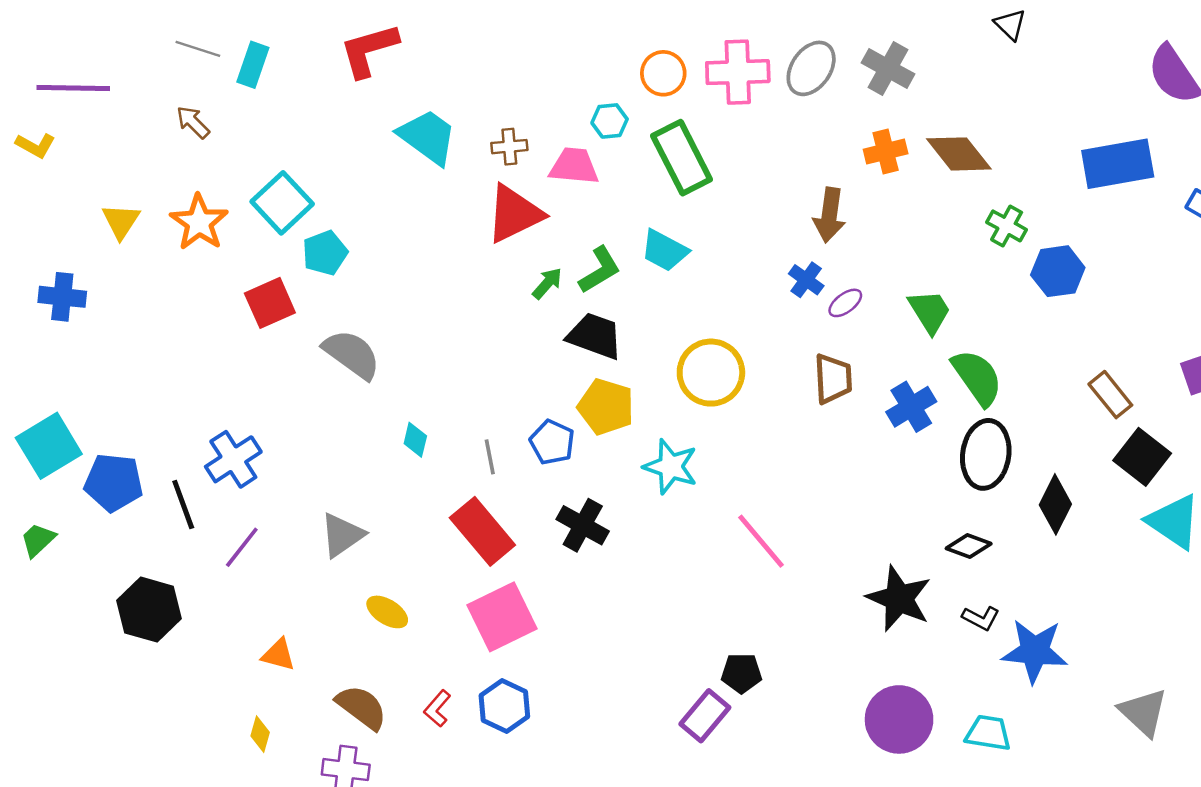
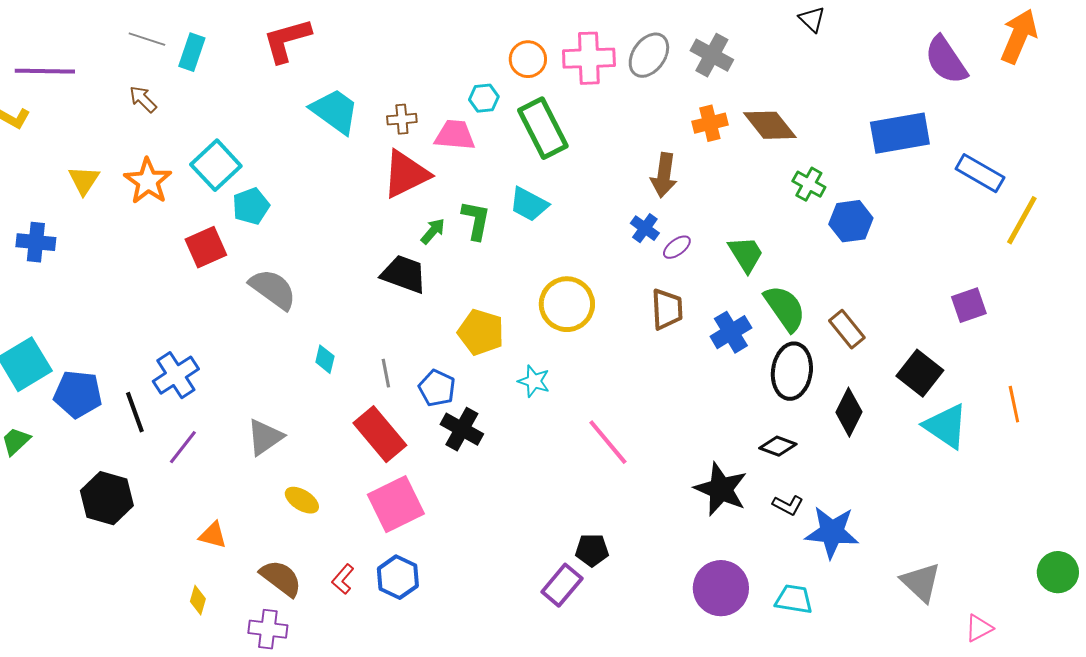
green L-shape: (600, 270) -> (476, 220), turned -48
black trapezoid: (595, 336) -> (404, 274), moved
brown rectangle: (1110, 395) -> (847, 329), moved
blue pentagon: (552, 442) -> (437, 388), moved
cyan star: (671, 467) -> (534, 381), size x0.7

